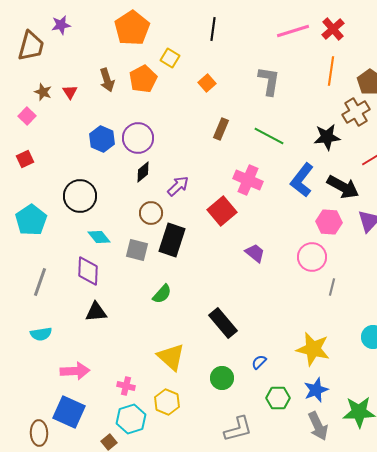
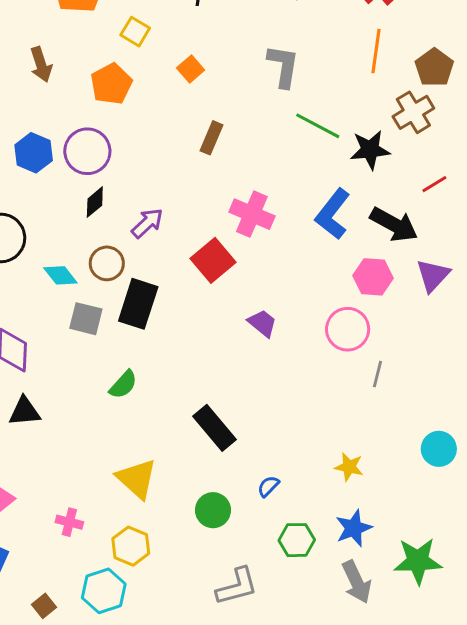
orange pentagon: (143, 79) -> (111, 84), moved
green line: (269, 136) -> (318, 126), moved
cyan diamond: (99, 237) -> (60, 275), moved
yellow star: (313, 349) -> (349, 467), size x0.6
cyan hexagon: (131, 419) -> (104, 591), moved

